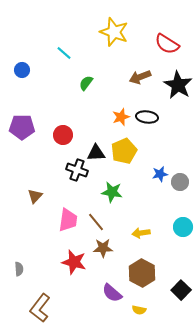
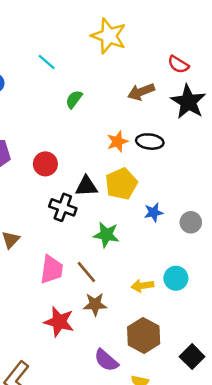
red semicircle: (167, 44) -> (178, 64), moved, size x0.7
blue star: (160, 174) -> (154, 212), moved
cyan circle: (183, 227) -> (176, 278), moved

